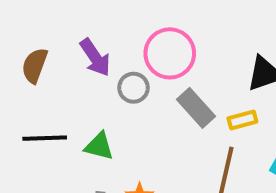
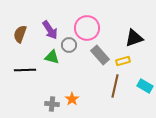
green triangle: (99, 146) -> (52, 57), moved

